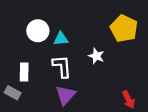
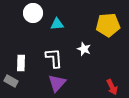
yellow pentagon: (124, 28) -> (108, 25), turned -30
white circle: (38, 31) -> (33, 13), moved
cyan triangle: (61, 39) -> (57, 24), moved

